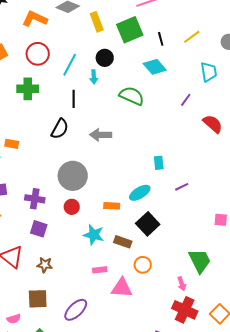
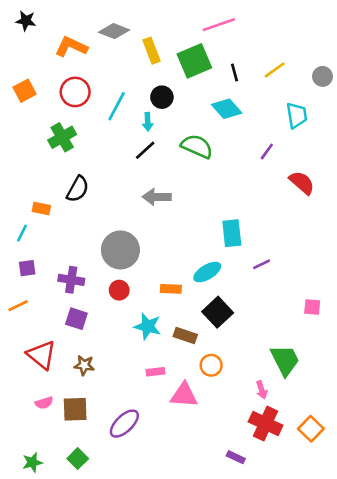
green cross: (28, 89) -> (62, 137), turned -30
black line: (74, 99) -> (145, 150), moved, turned 48
black semicircle: (60, 129) -> (78, 189), moved
cyan rectangle: (159, 163) -> (232, 233), size x1.5
pink semicircle: (14, 319) -> (44, 403), moved

